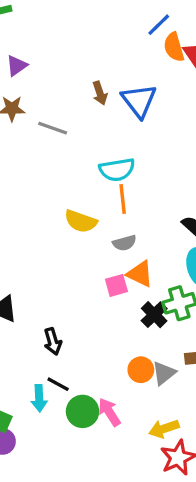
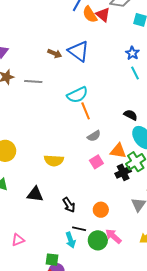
brown arrow: (100, 93) -> (55, 53), turned -32
yellow semicircle: (81, 221) -> (54, 160), moved
orange triangle: (140, 274) -> (118, 151), moved
black cross: (154, 315) -> (123, 172), turned 35
orange circle: (141, 370) -> (101, 210), moved

